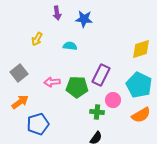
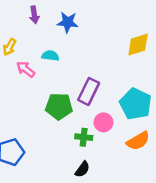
yellow diamond: (141, 49) -> (138, 45), moved
pink arrow: (52, 82) -> (26, 69), moved, turned 42

